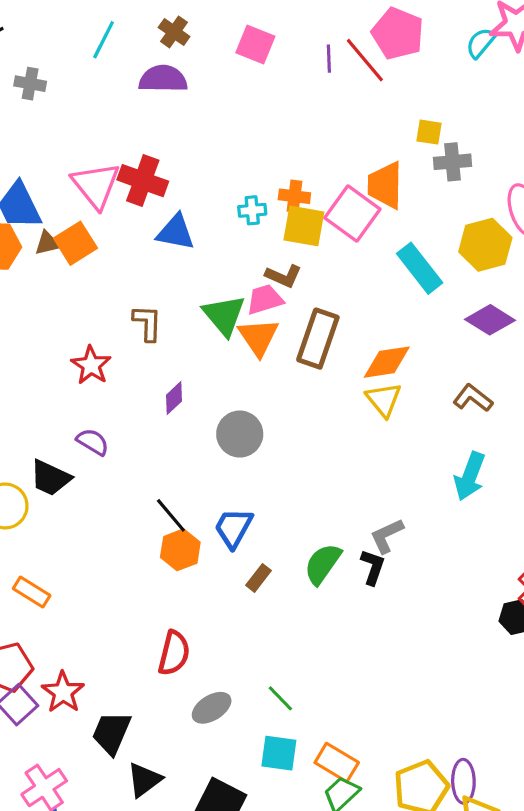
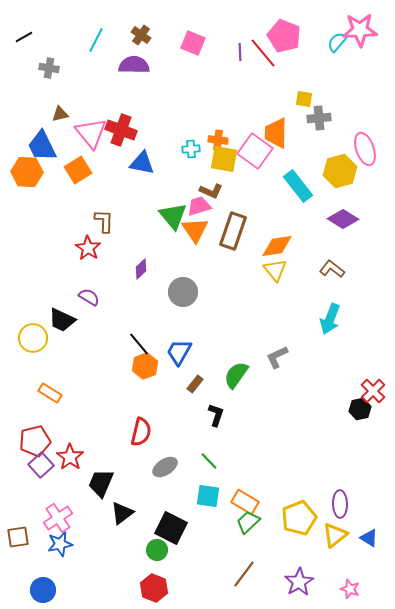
brown triangle: (47, 243) -> (60, 114), moved
brown L-shape: (147, 323) -> (104, 221), moved
black L-shape: (373, 567) -> (216, 415), moved
purple ellipse: (463, 781) -> (340, 504), moved

